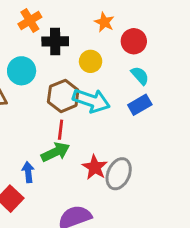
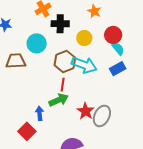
red circle: (134, 41) -> (113, 35), moved

